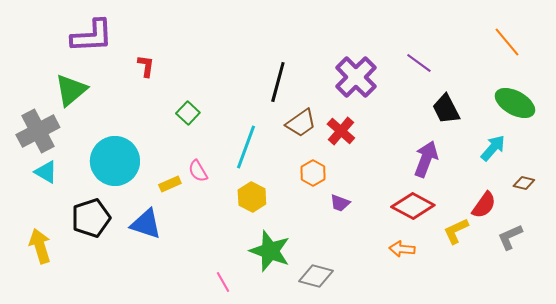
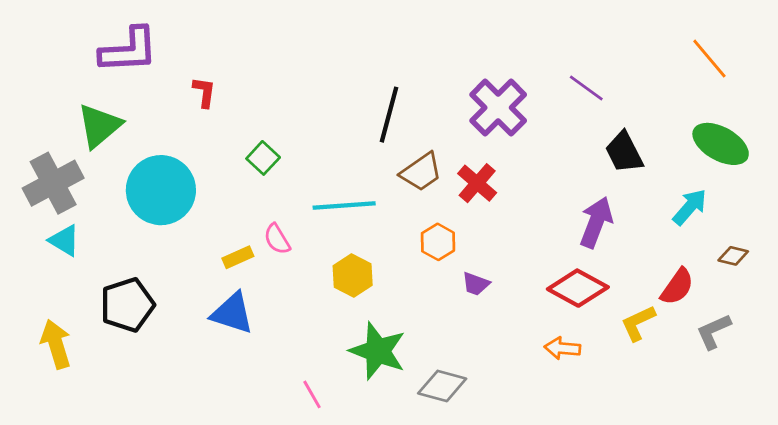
cyan line: (246, 147) -> (344, 206), turned 66
cyan circle: (115, 161) -> (161, 190), moved
blue triangle: (146, 224) -> (232, 313), moved

